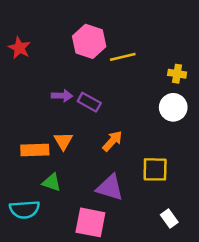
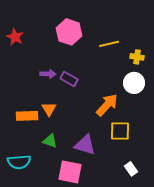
yellow line: (123, 57) -> (109, 44), moved
orange arrow: (112, 141) -> (107, 105), moved, size x1.4
green triangle: (52, 182) -> (50, 141), moved

